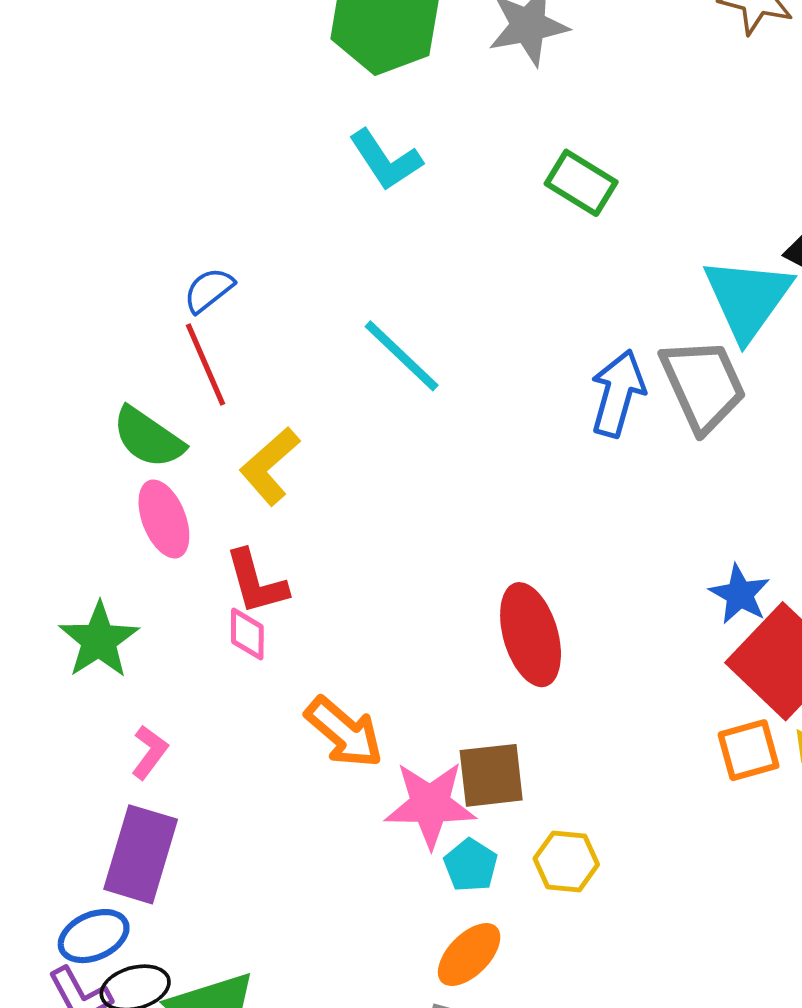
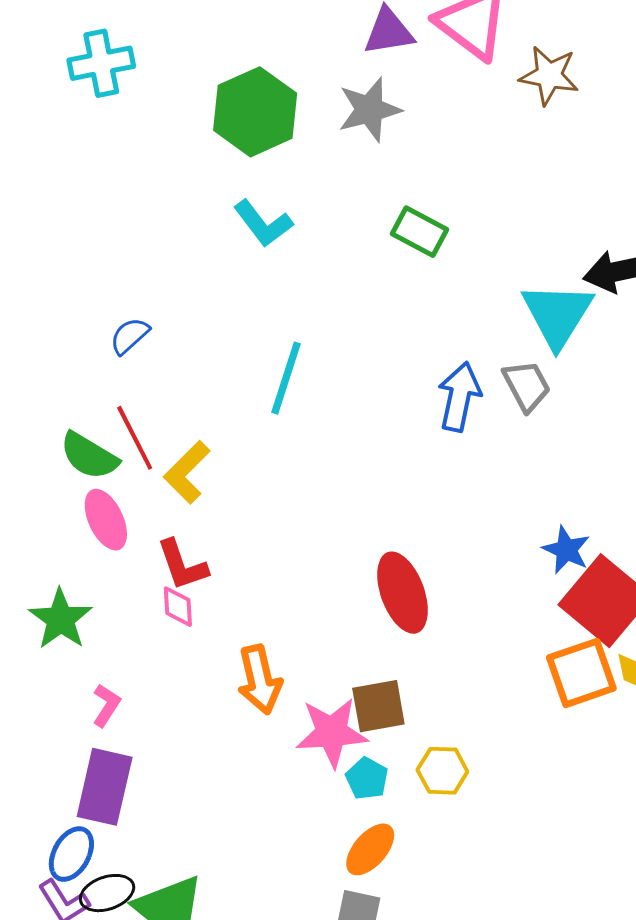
cyan line: (402, 356) -> (286, 378), turned 68
red line: (205, 364) -> (135, 438), moved
gray trapezoid: (703, 385) -> (527, 386), size x0.7
orange arrow: (344, 732) -> (260, 680), turned 40
orange square: (749, 750) -> (581, 673), size x1.4
blue ellipse: (94, 936) -> (71, 854), turned -34

